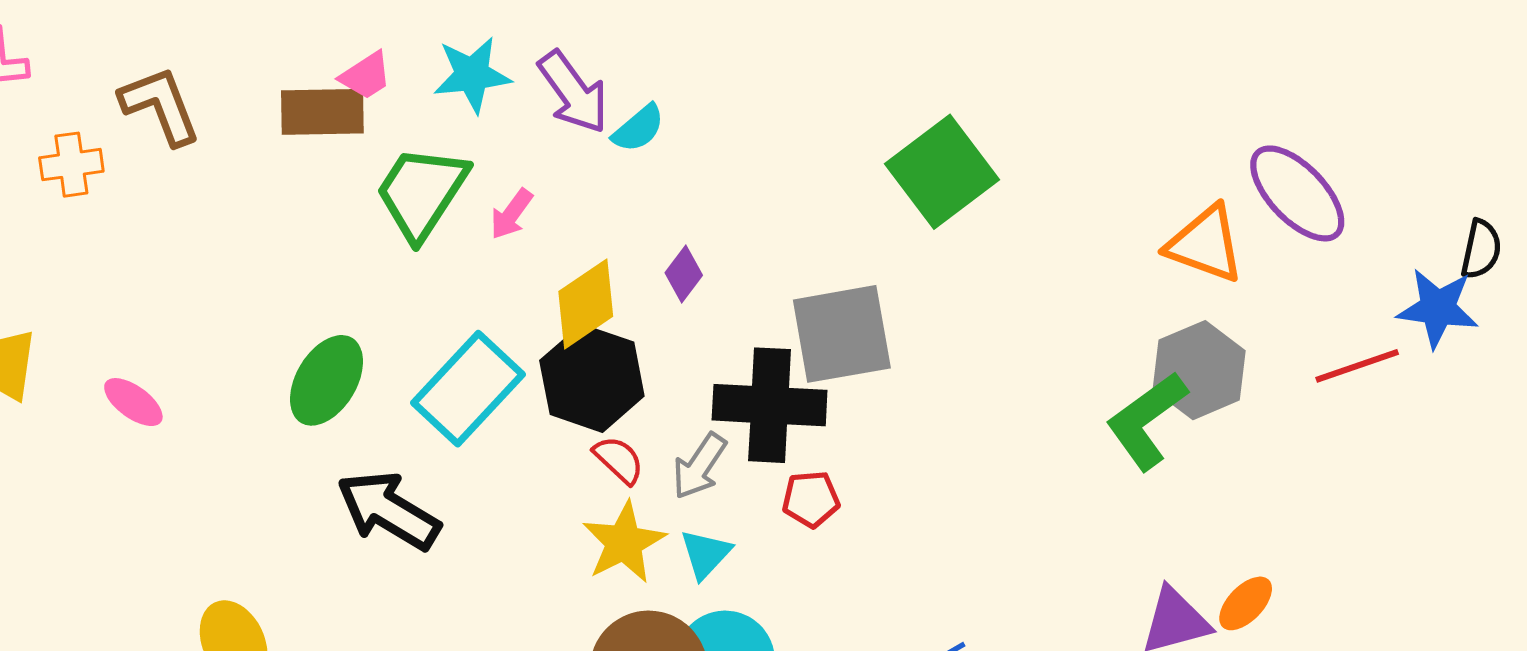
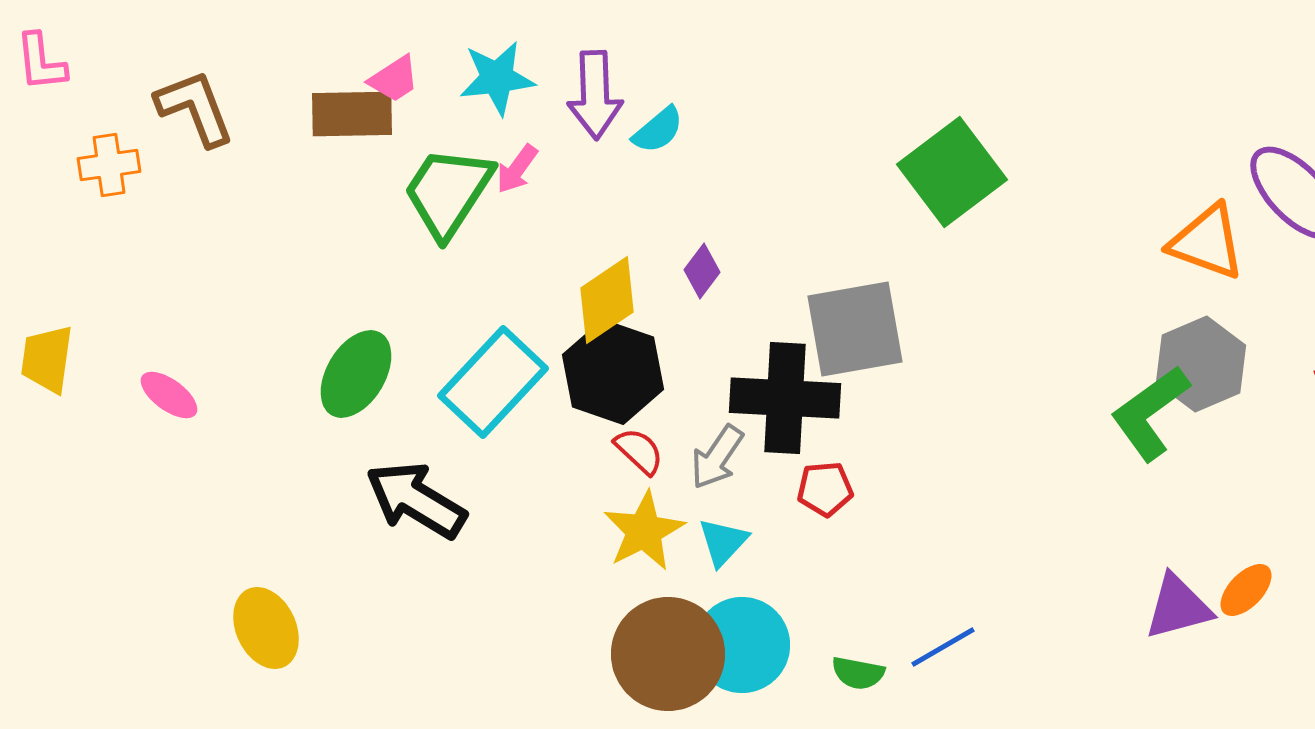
purple arrow: (573, 92) -> (595, 95), turned 34
pink arrow: (511, 214) -> (517, 169), moved

